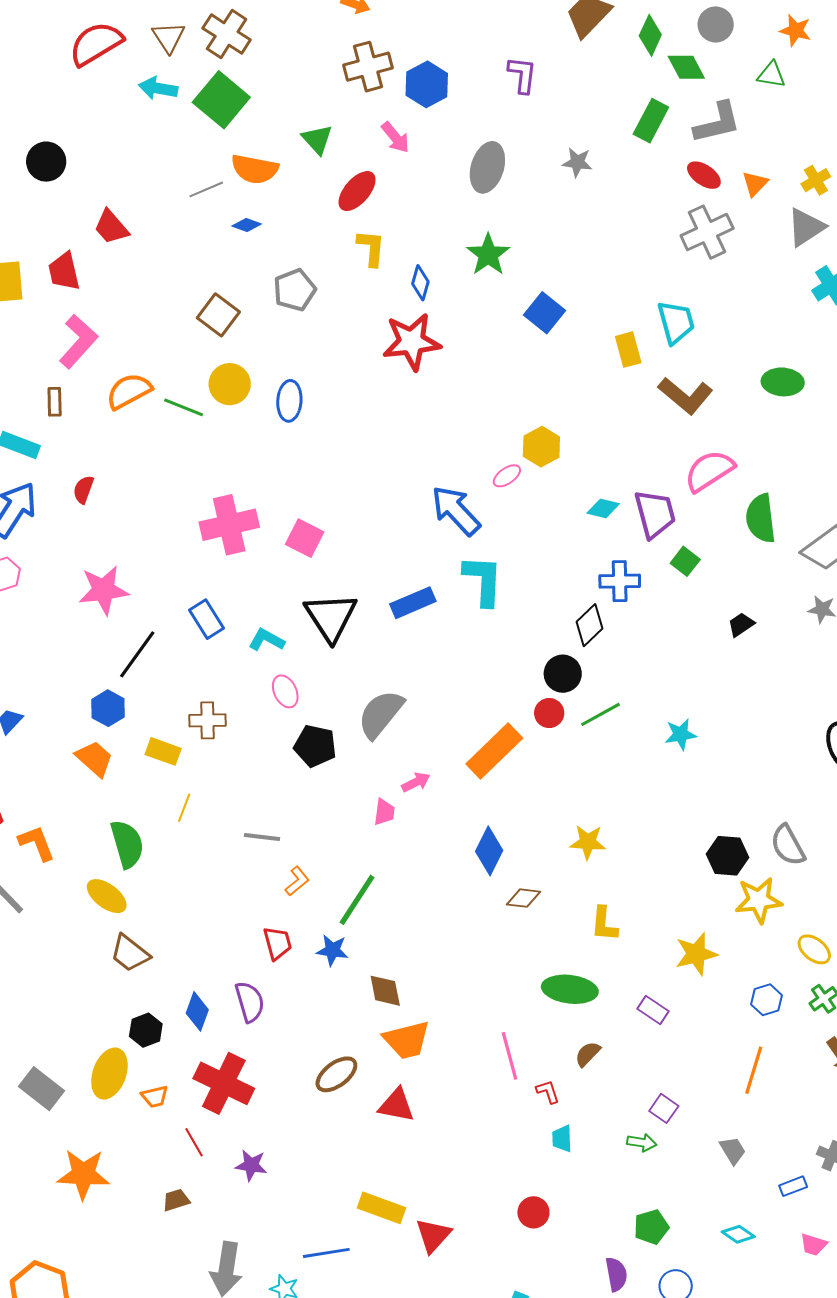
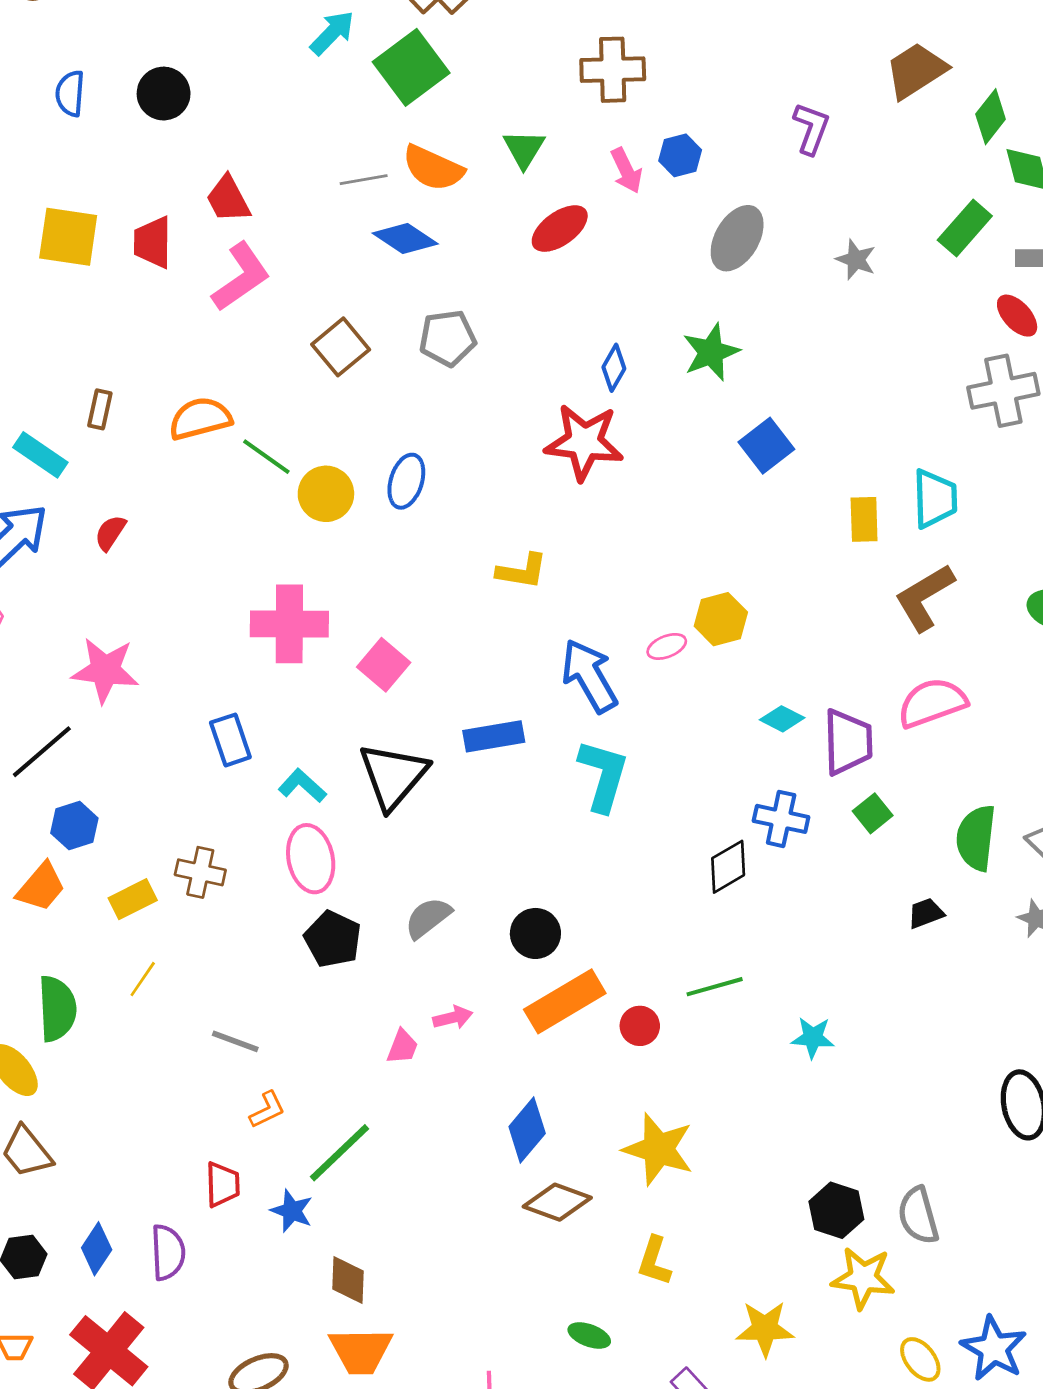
blue hexagon: (427, 84) -> (680, 155), moved, size x0.7
cyan arrow: (158, 88) -> (332, 33), turned 111
blue diamond: (247, 225) -> (405, 239), size x1.6
yellow L-shape: (371, 248) -> (522, 571), moved, turned 81
pink L-shape: (78, 341) -> (241, 277), moved
yellow circle: (230, 384) -> (326, 494), moved
brown L-shape: (685, 396) -> (924, 597), turned 96
green semicircle: (761, 518) -> (976, 838), moved
blue rectangle: (413, 603) -> (494, 736), moved
black line: (137, 654) -> (42, 752), moved
black circle: (563, 674) -> (535, 933), moved
pink ellipse: (285, 691) -> (311, 859), size x1.5
red circle: (549, 713) -> (640, 1026), moved
gray semicircle: (381, 714) -> (428, 918), size x0.7
yellow rectangle: (163, 751) -> (133, 899), turned -60
orange trapezoid: (94, 759) -> (41, 887), turned 75
yellow star: (588, 842) -> (658, 1149), size x1.5
brown diamond: (524, 898) -> (557, 1202), size x1.4
green ellipse: (570, 989) -> (589, 1335), size x0.6

